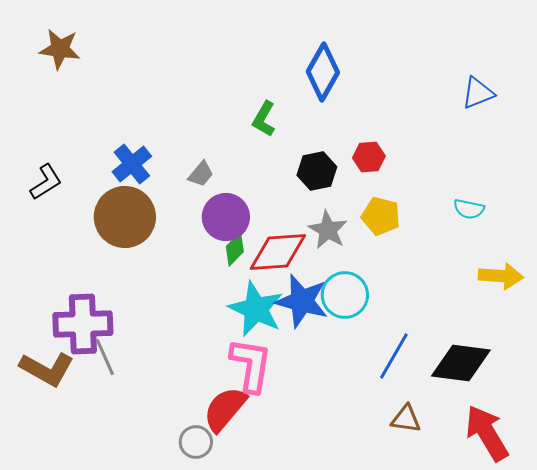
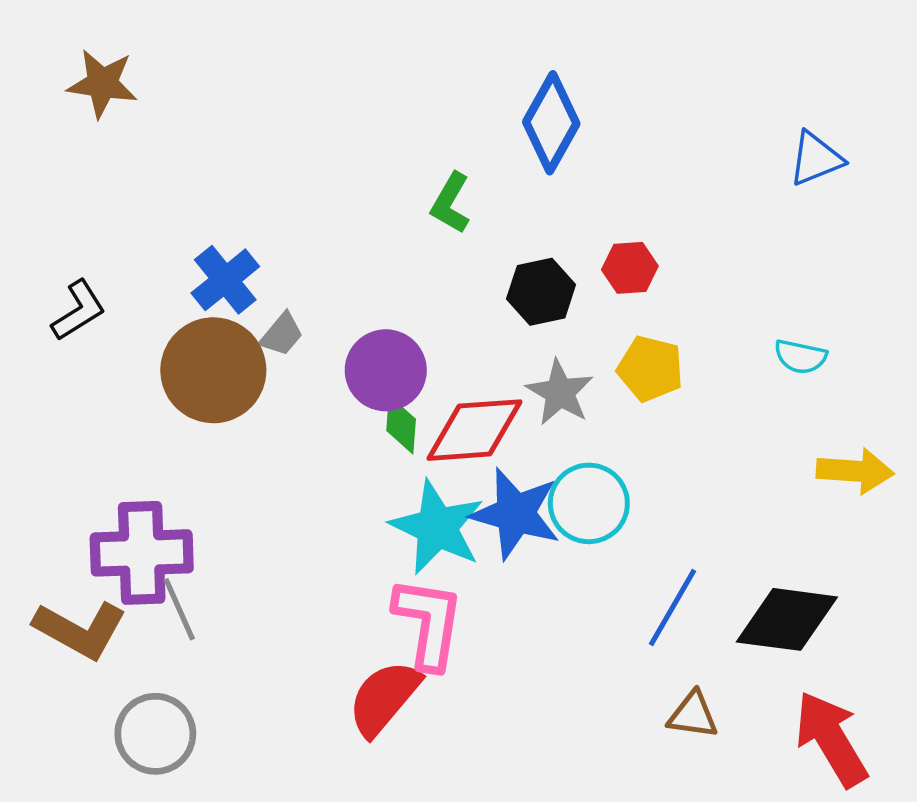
gray trapezoid: (201, 174) -> (282, 334), moved
green diamond: (235, 249) -> (401, 425), turned -40
gray circle: (196, 442) -> (155, 734), moved, size x1.4

